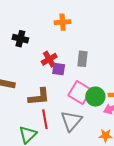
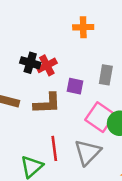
black cross: (20, 39) -> (30, 63), moved
red cross: (49, 59) -> (47, 65), moved
brown L-shape: (39, 97) -> (47, 103), moved

